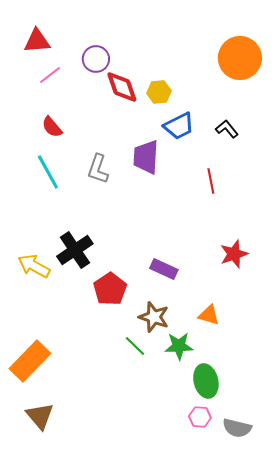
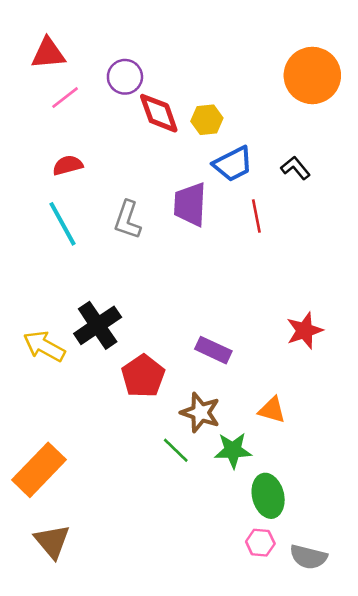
red semicircle: (52, 127) -> (68, 165), turned 115
red line: (211, 181) -> (256, 216), moved

